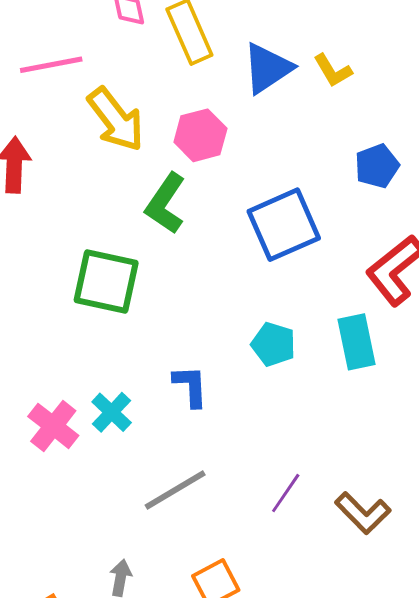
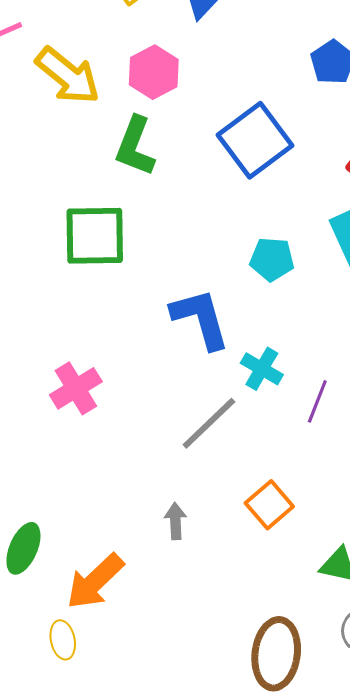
blue L-shape: (190, 386) -> (200, 319), size x1.5
cyan cross: (112, 412) -> (262, 369), moved
pink cross: (53, 426) -> (76, 388), turned 33

